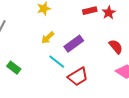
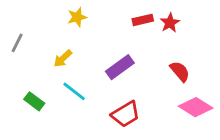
yellow arrow: (48, 38) -> (63, 59), moved
cyan line: (57, 62) -> (74, 91), moved

